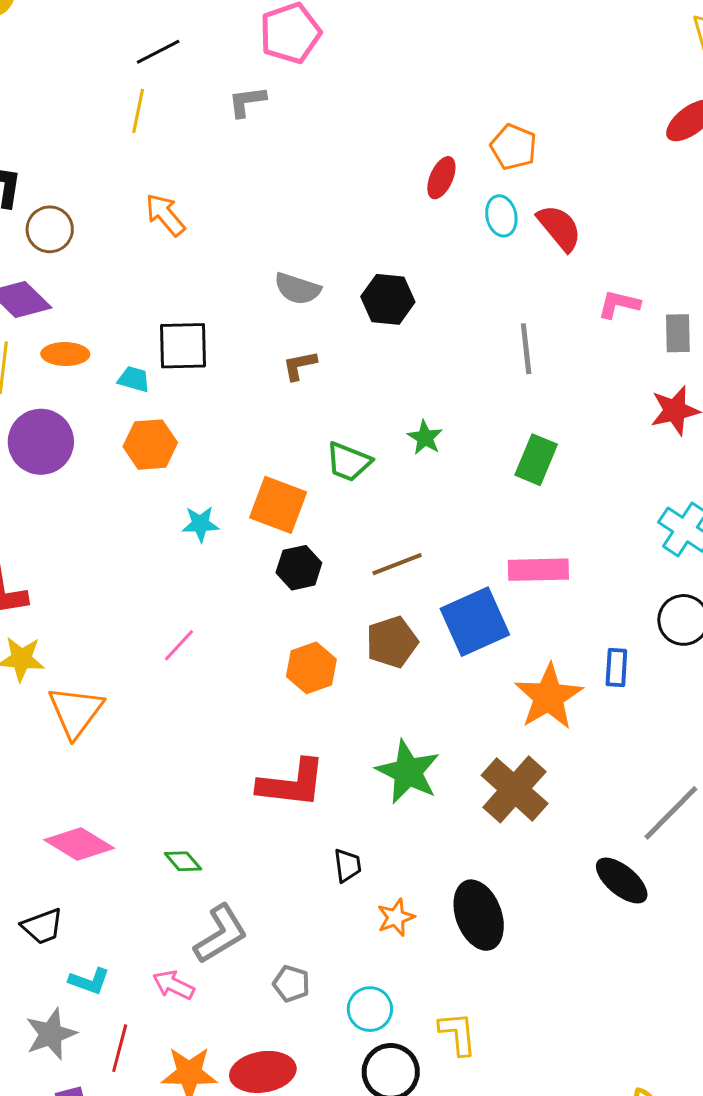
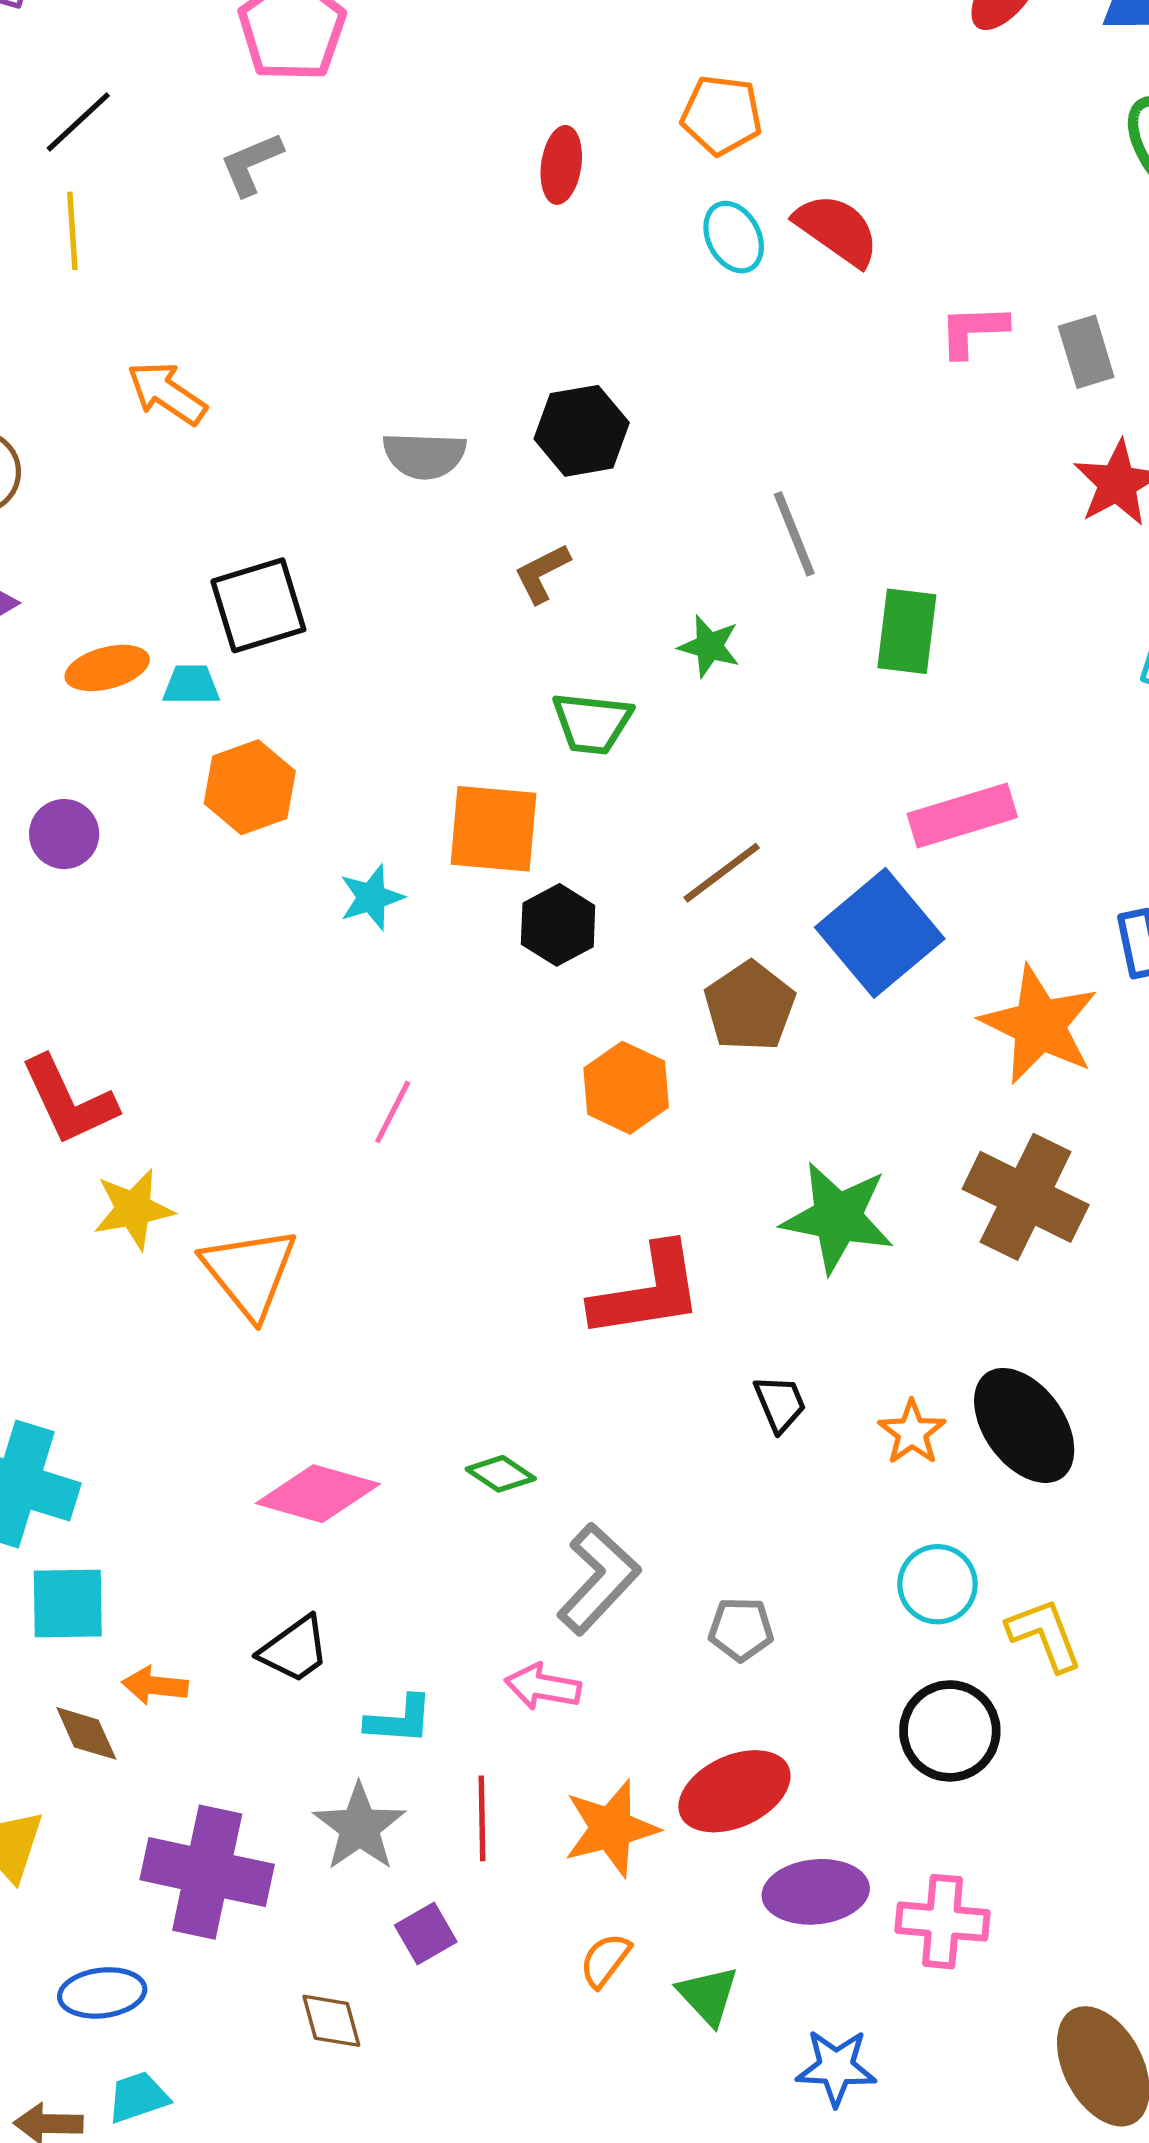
red ellipse: (441, 178) -> (561, 165), moved
gray line: (526, 349) -> (794, 534), moved
orange ellipse: (65, 354) -> (107, 668), moved
brown L-shape: (300, 365) -> (542, 573), moved
purple circle: (41, 442) -> (64, 834), size x0.6
orange star: (396, 917) -> (912, 1432), moved
cyan circle: (370, 1009) -> (938, 1584), moved

